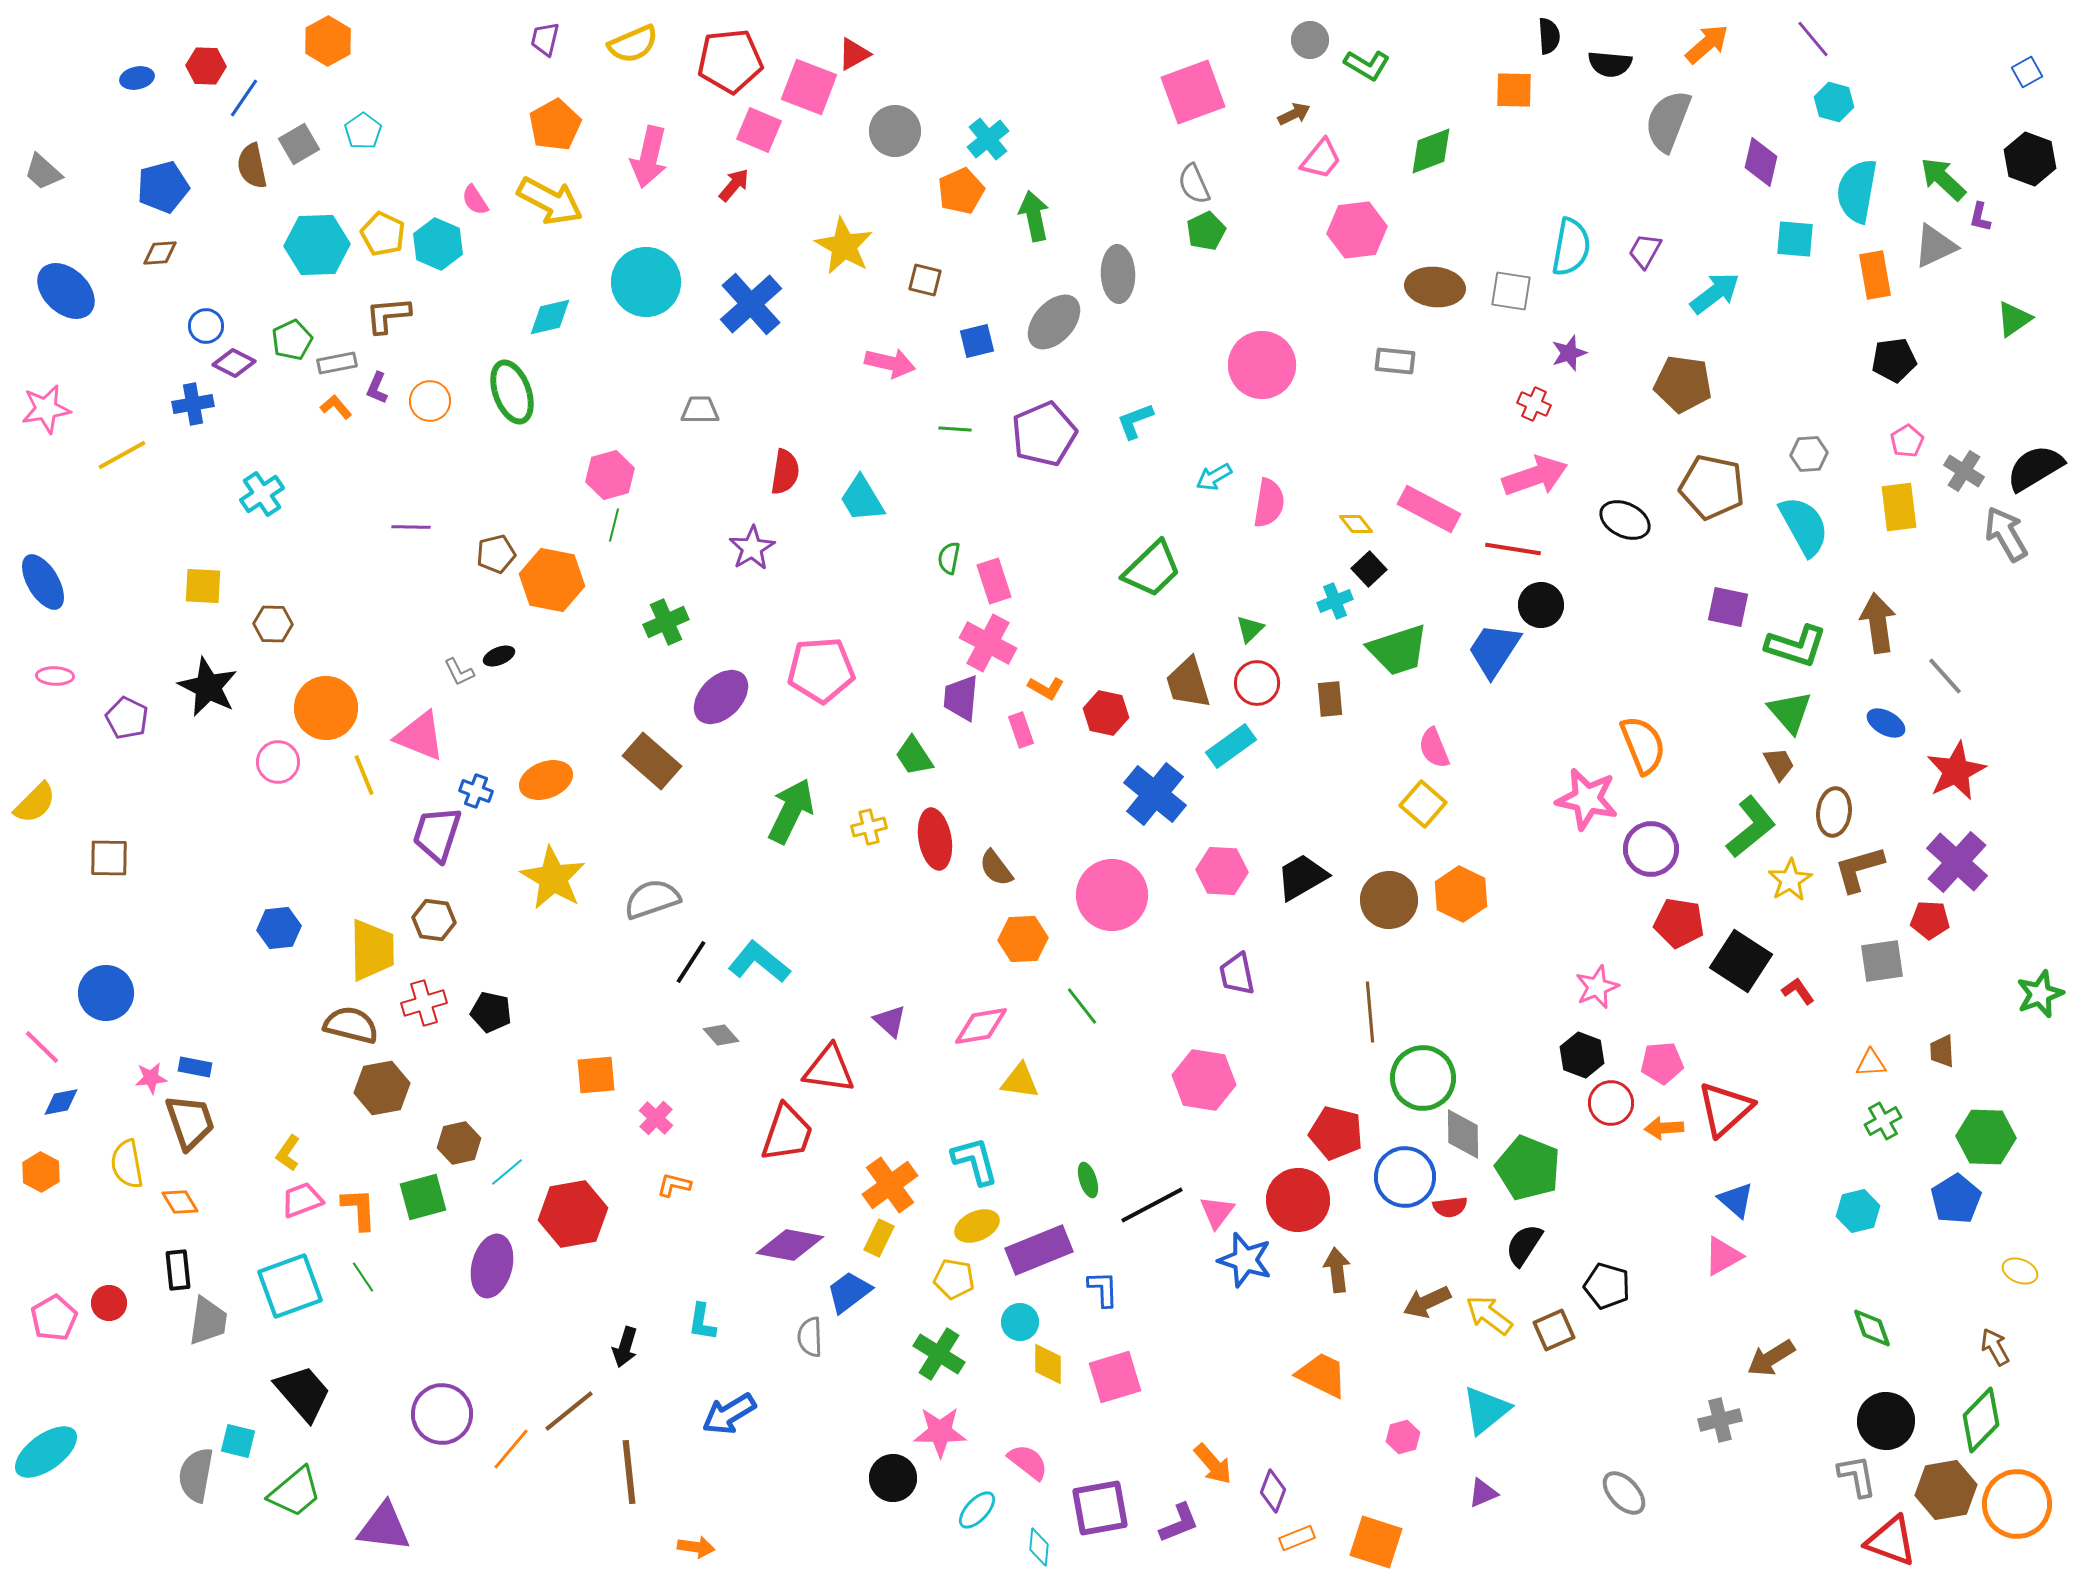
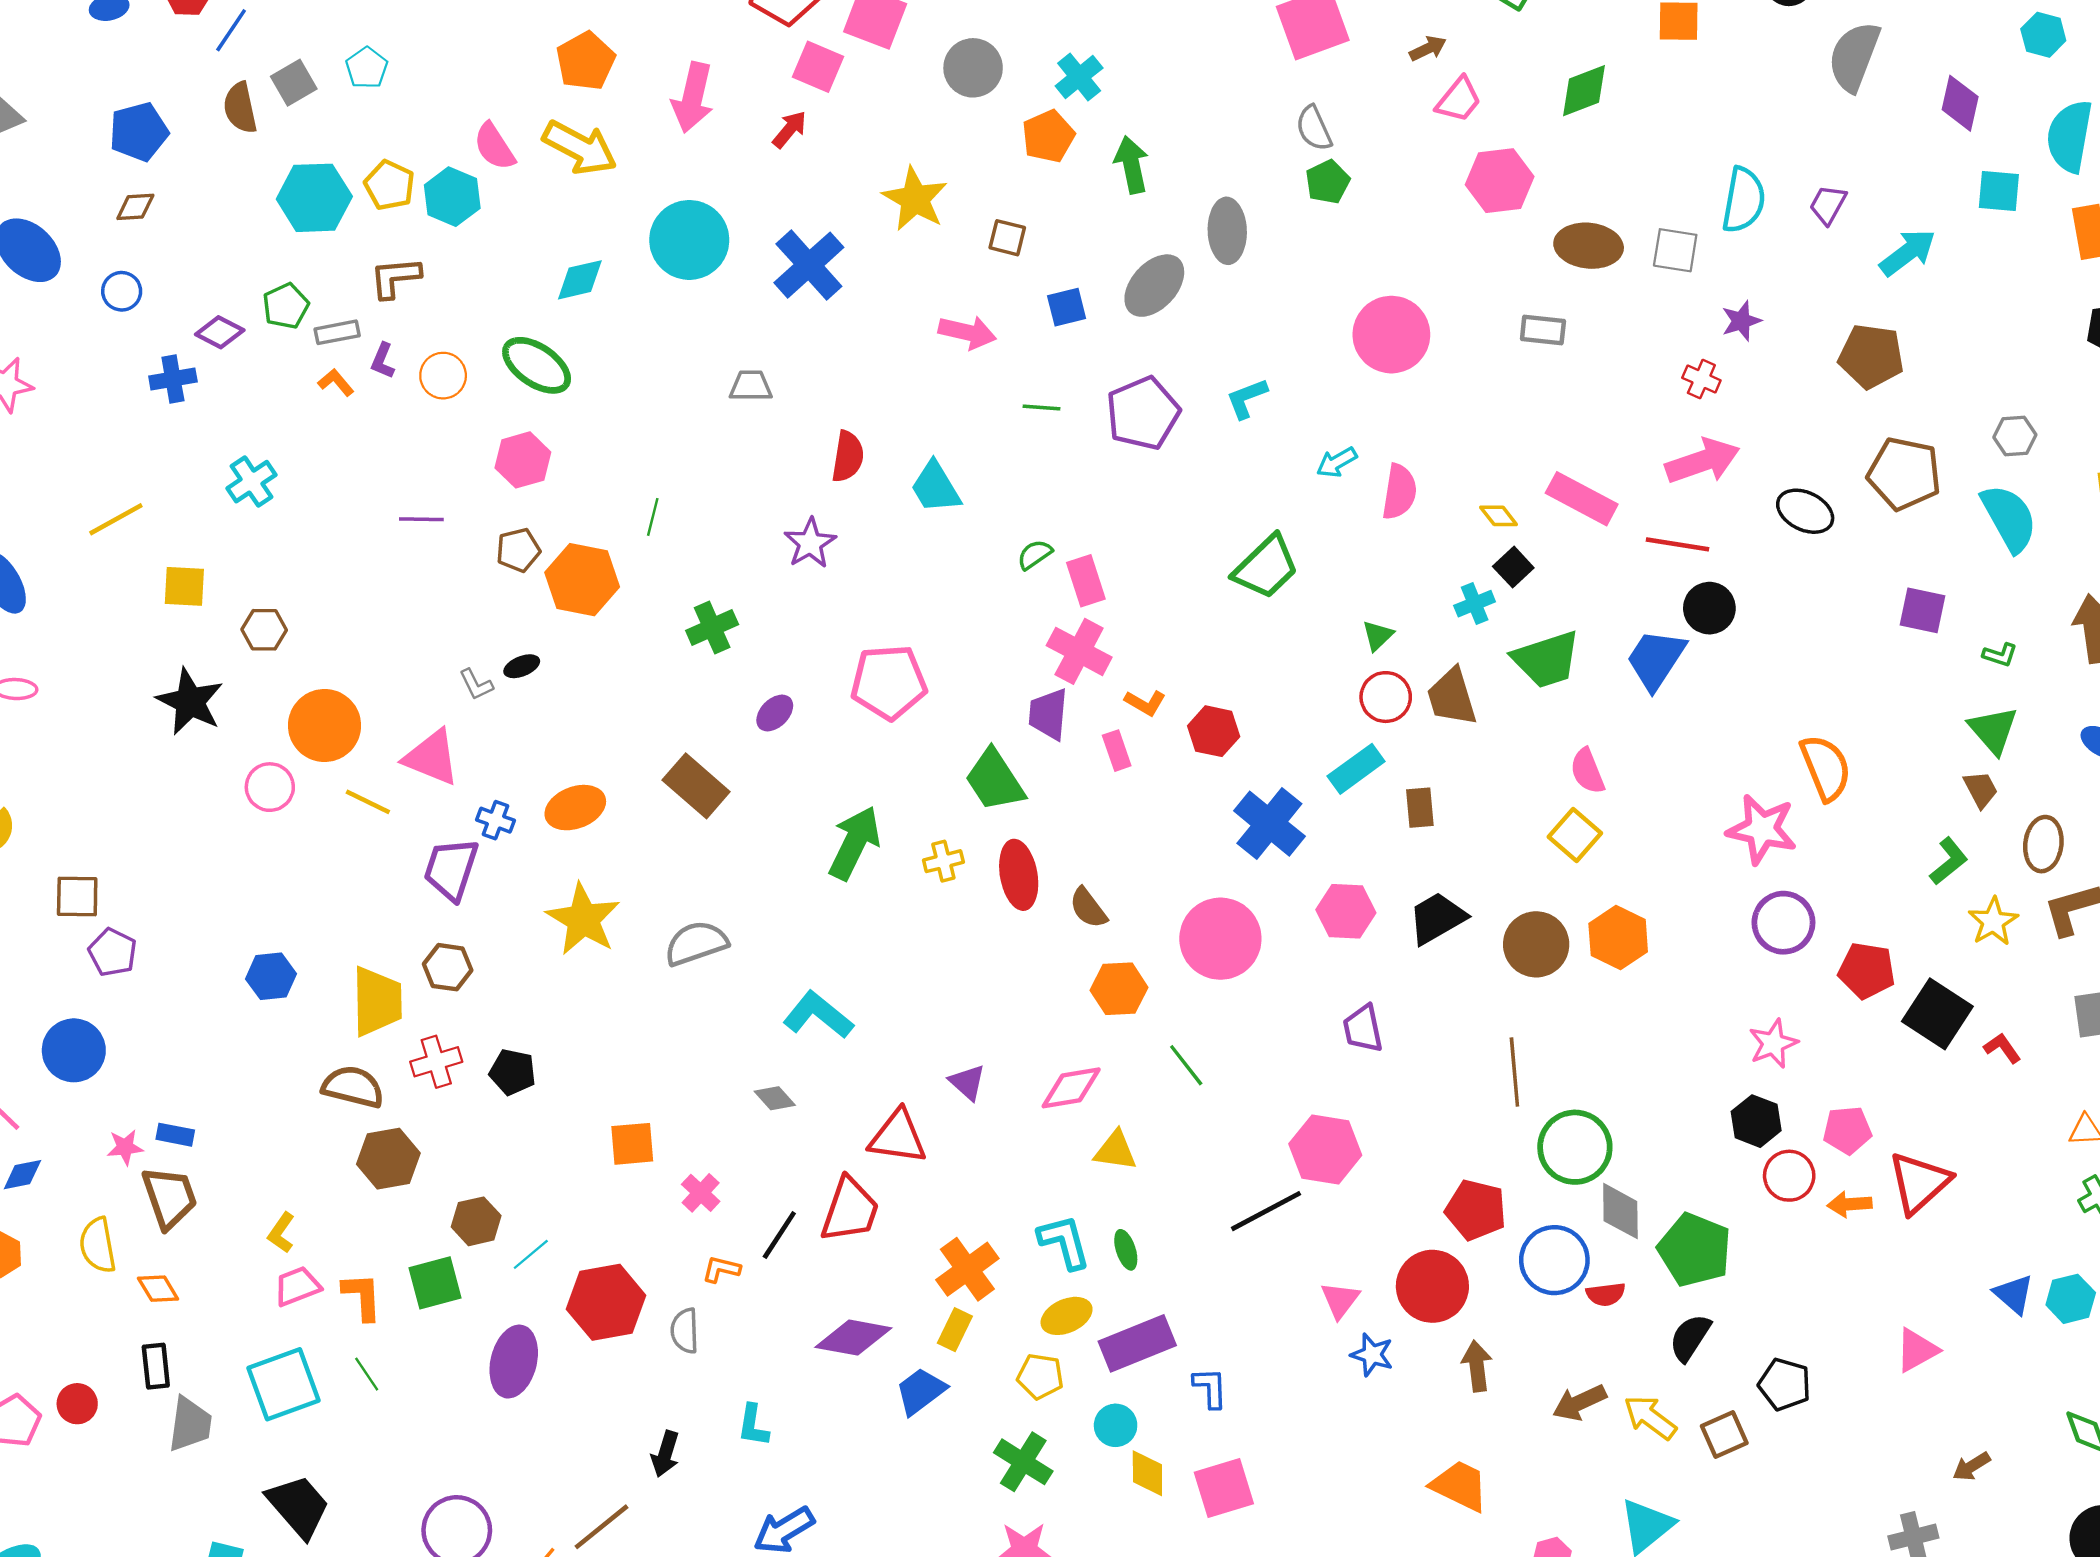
pink semicircle: (475, 200) -> (494, 146), size x1.4
blue circle: (206, 326) -> (122, 291), moved
green ellipse: (512, 392) -> (537, 365), turned -36
yellow line: (122, 455) -> (116, 519), moved
pink hexagon: (610, 475) -> (523, 460), moved
green semicircle: (949, 558) -> (1035, 555), turned 44
green L-shape: (1796, 646) -> (2000, 655), size x0.5
brown trapezoid: (1188, 683) -> (1452, 697), moved
purple ellipse: (721, 697) -> (775, 713), size x0.6
brown rectangle: (1330, 699) -> (1420, 808), moved
purple pentagon: (127, 718) -> (113, 952), moved
green trapezoid: (914, 756) -> (995, 780), size x1.4
yellow line: (364, 775) -> (368, 802), turned -42
green L-shape: (1751, 827) -> (1949, 861), size x0.7
purple circle: (1651, 849) -> (1783, 923), moved
black line: (691, 962) -> (779, 1235), moved
green ellipse: (1088, 1180) -> (1126, 1250), moved
blue triangle: (1736, 1200) -> (2014, 1294), moved
black line: (1152, 1205) -> (1266, 1211), moved
blue star: (1245, 1260) -> (1372, 1355), size x0.7
gray semicircle: (810, 1337) -> (685, 1331), moved
brown arrow: (1771, 1358) -> (1972, 1466), size x0.7

